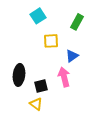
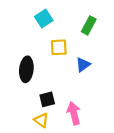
black ellipse: (19, 75) -> (26, 69), moved
pink arrow: (64, 77) -> (74, 113), moved

